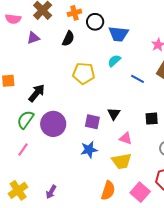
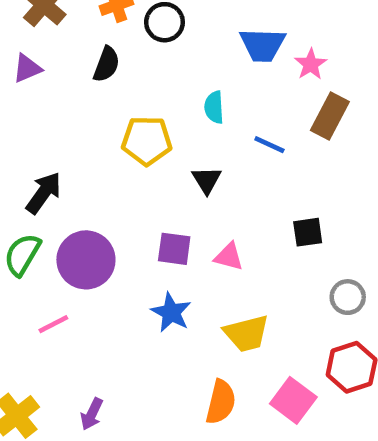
blue trapezoid: (119, 34) -> (263, 45), moved
cyan semicircle: (114, 61) -> (214, 107), turned -48
black triangle: (114, 114) -> (207, 180), moved
pink triangle: (126, 138) -> (229, 257), moved
pink line: (23, 150) -> (53, 324), moved, turned 32
blue star: (89, 150) -> (171, 312), turned -30

